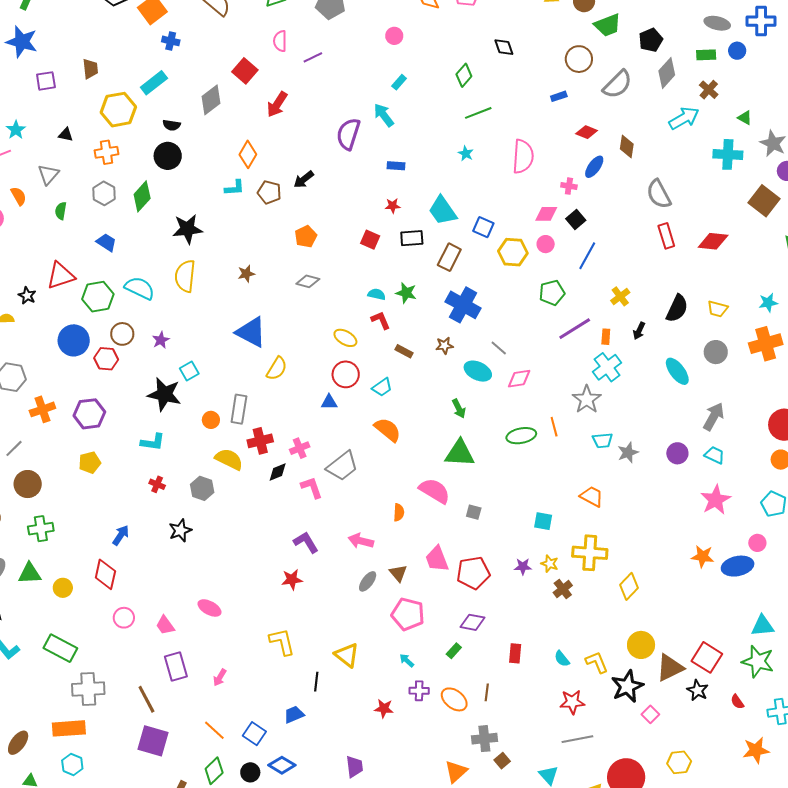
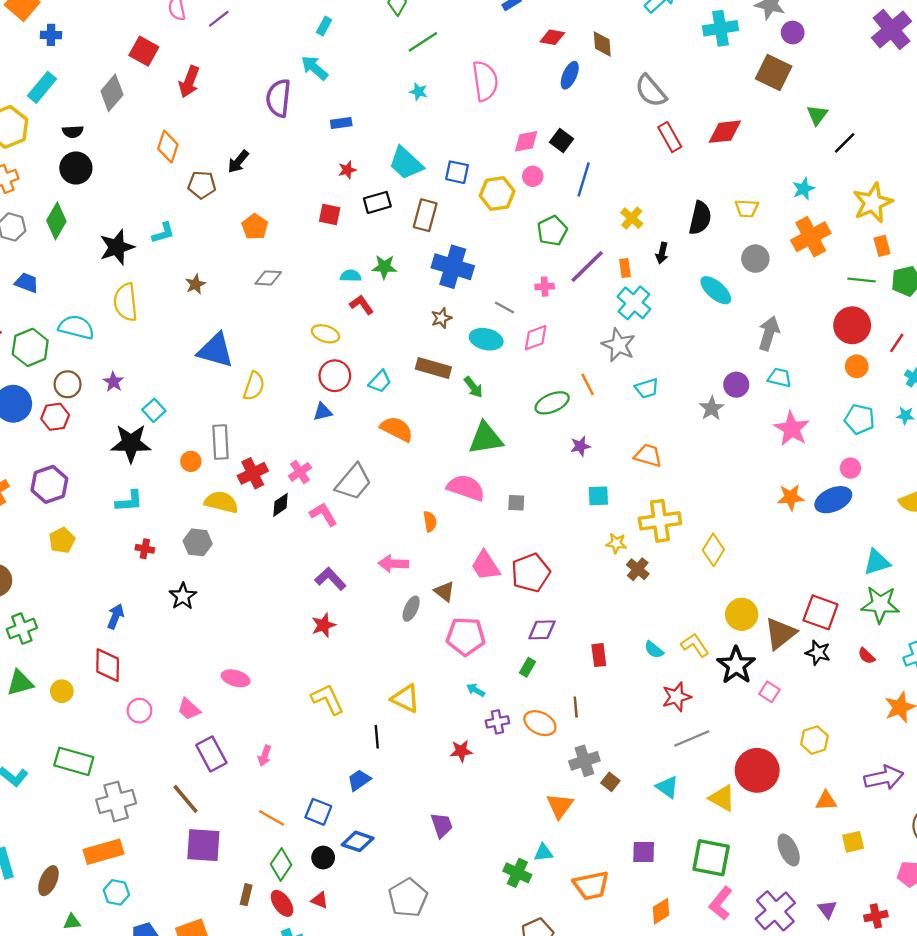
pink cross: (569, 186) -> (545, 287), moved
cyan L-shape: (235, 188) -> (163, 233), moved
brown rectangle: (404, 351) -> (433, 368), moved, size x1.6
gray star: (628, 453) -> (712, 408), moved
purple star: (523, 566) -> (580, 446), moved

